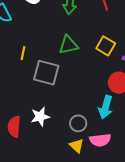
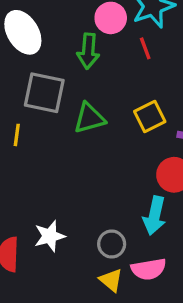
yellow square: (106, 46) -> (150, 116), turned 36
gray square: (46, 73) -> (44, 93), moved

